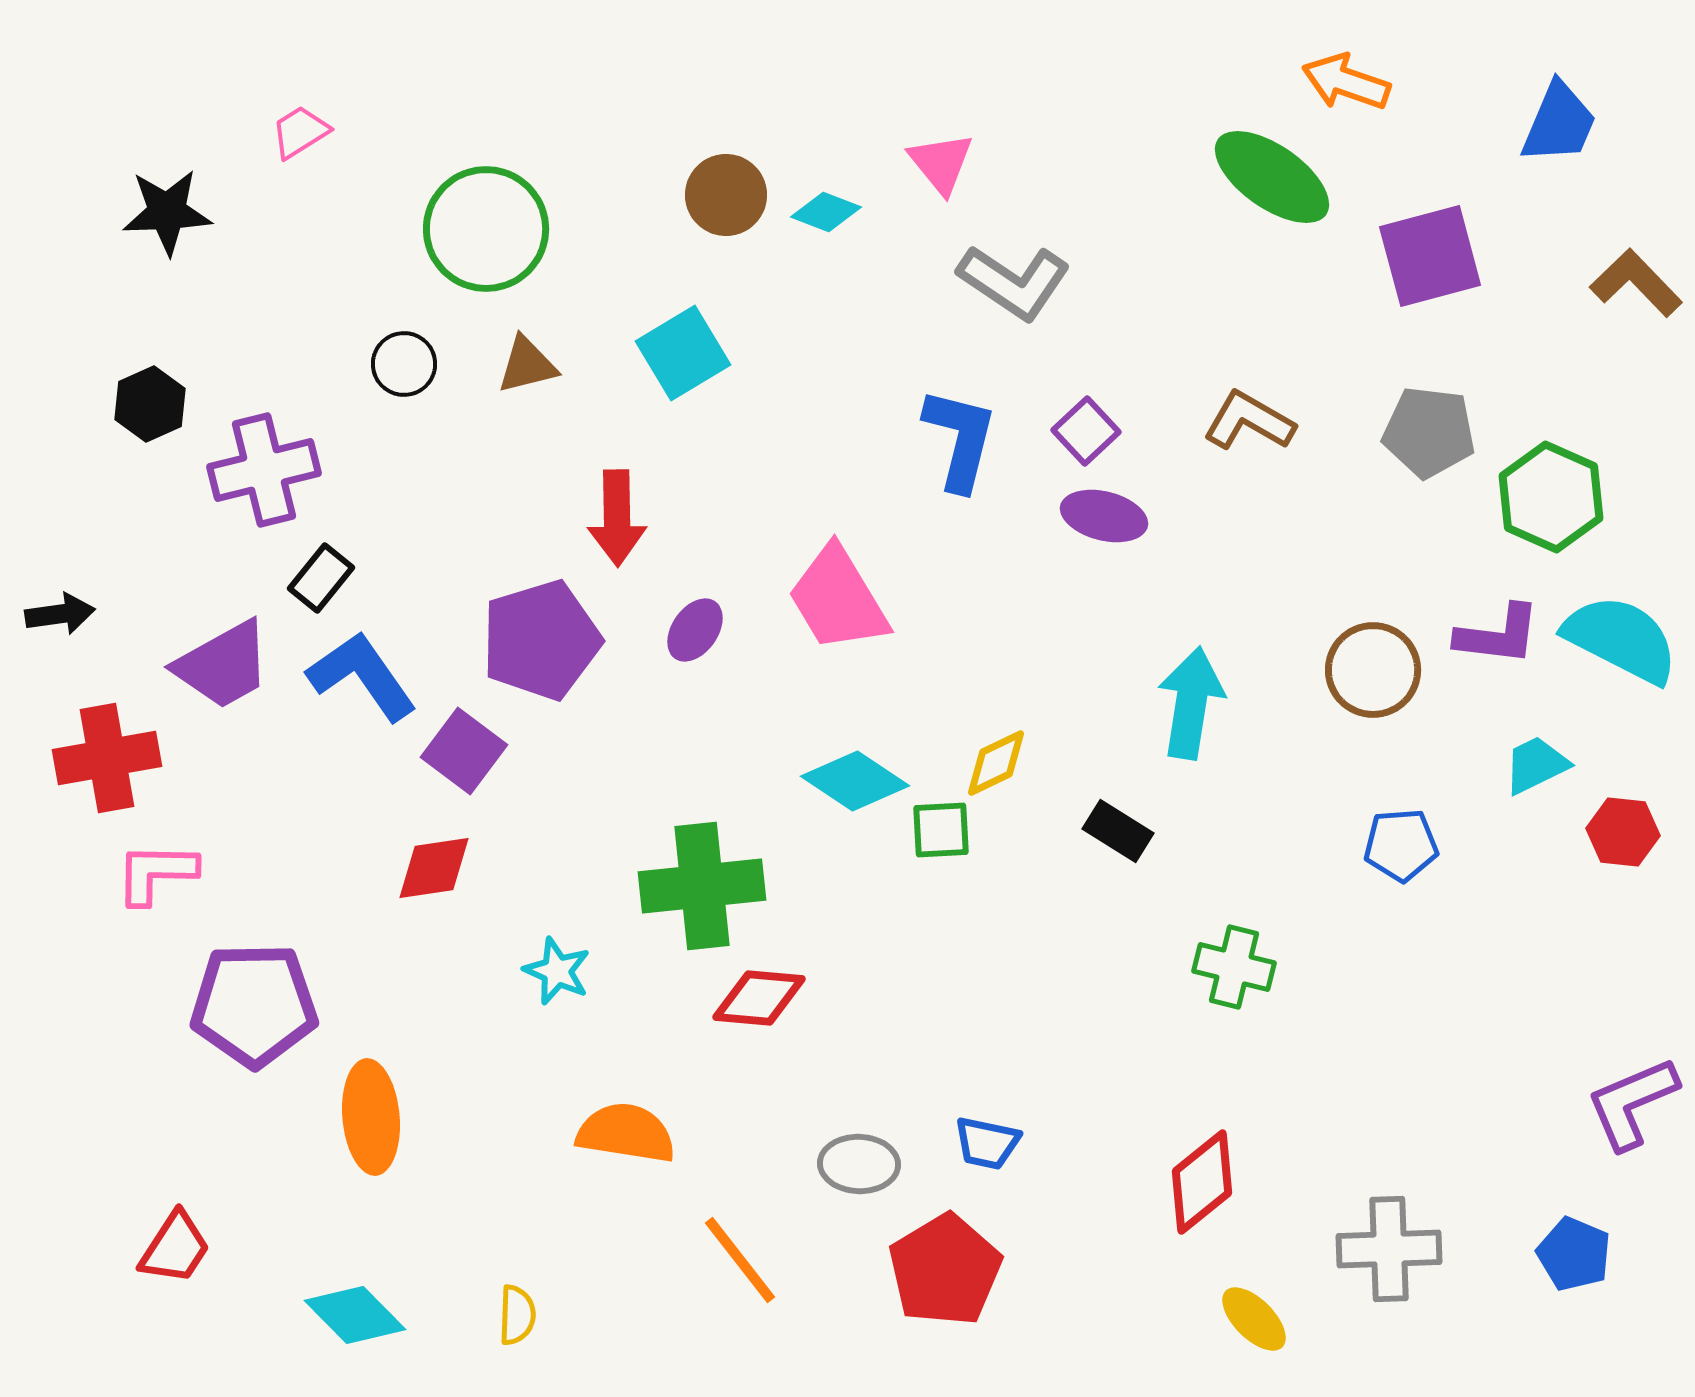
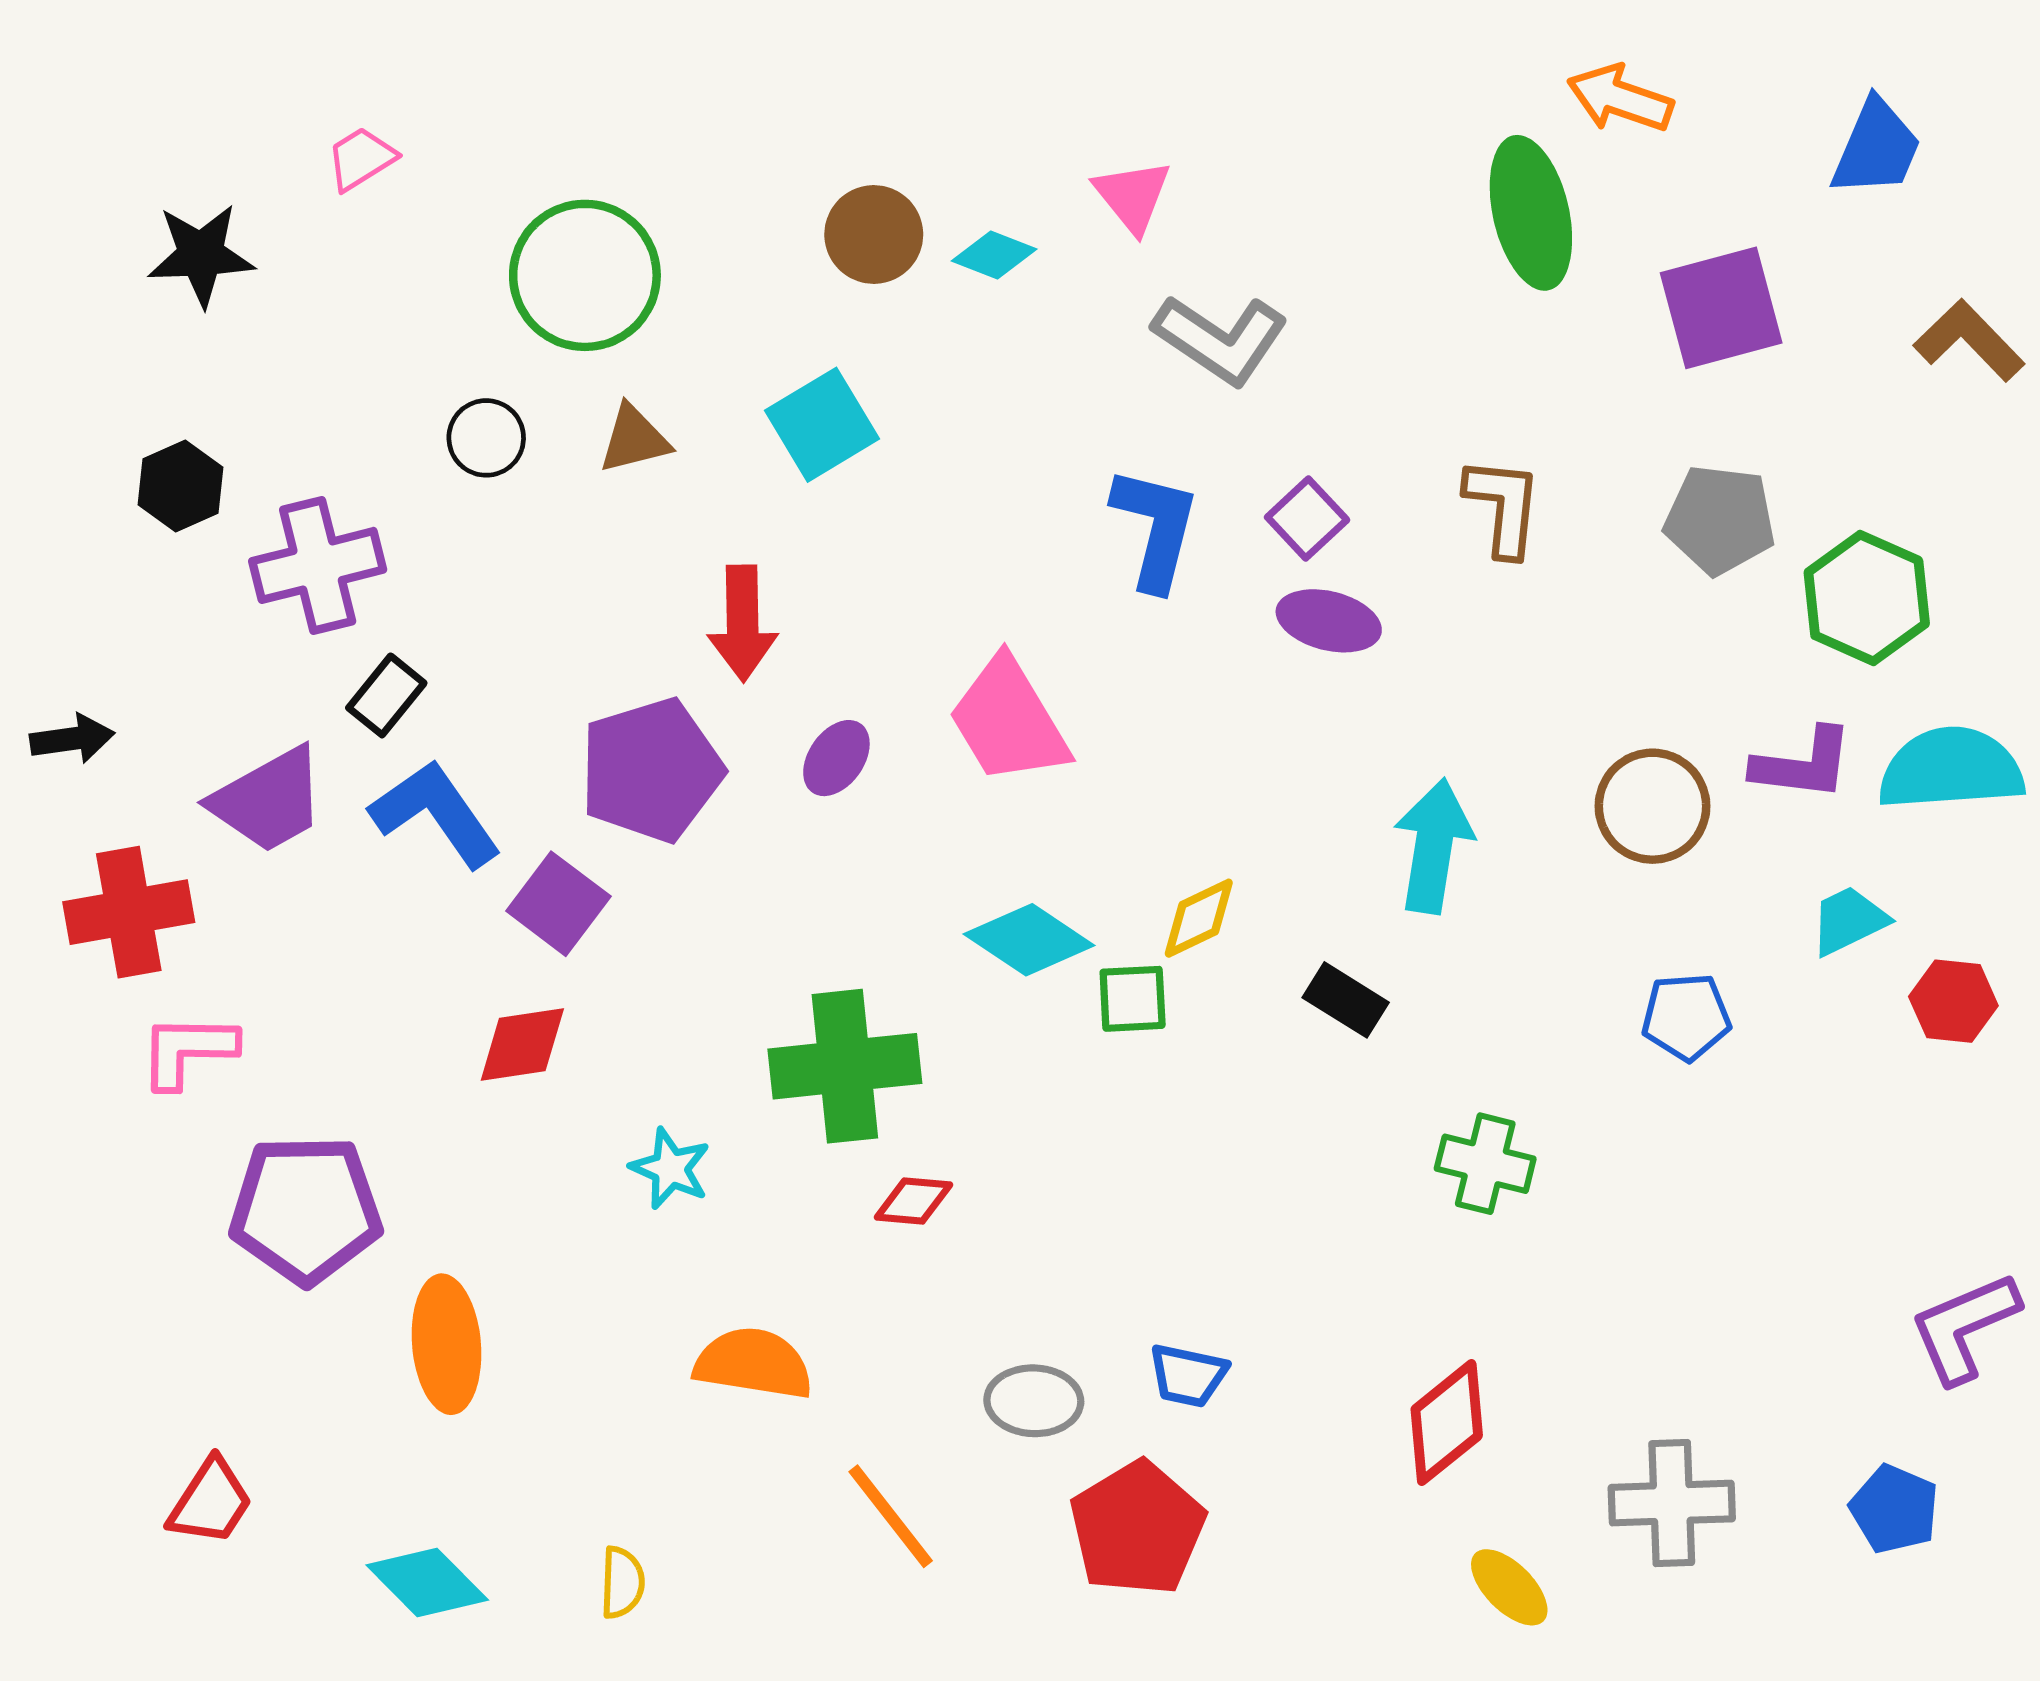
green ellipse: (1272, 177) -> (1531, 213), turned 42
brown L-shape: (1249, 421) -> (1503, 507), turned 66
cyan semicircle: (1621, 639) -> (1951, 769), turned -31
red diamond: (759, 998) -> (913, 1201), size x0.7

